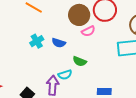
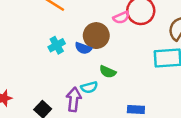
brown circle: (79, 15) -> (96, 36), moved
pink semicircle: (88, 31) -> (121, 17), moved

